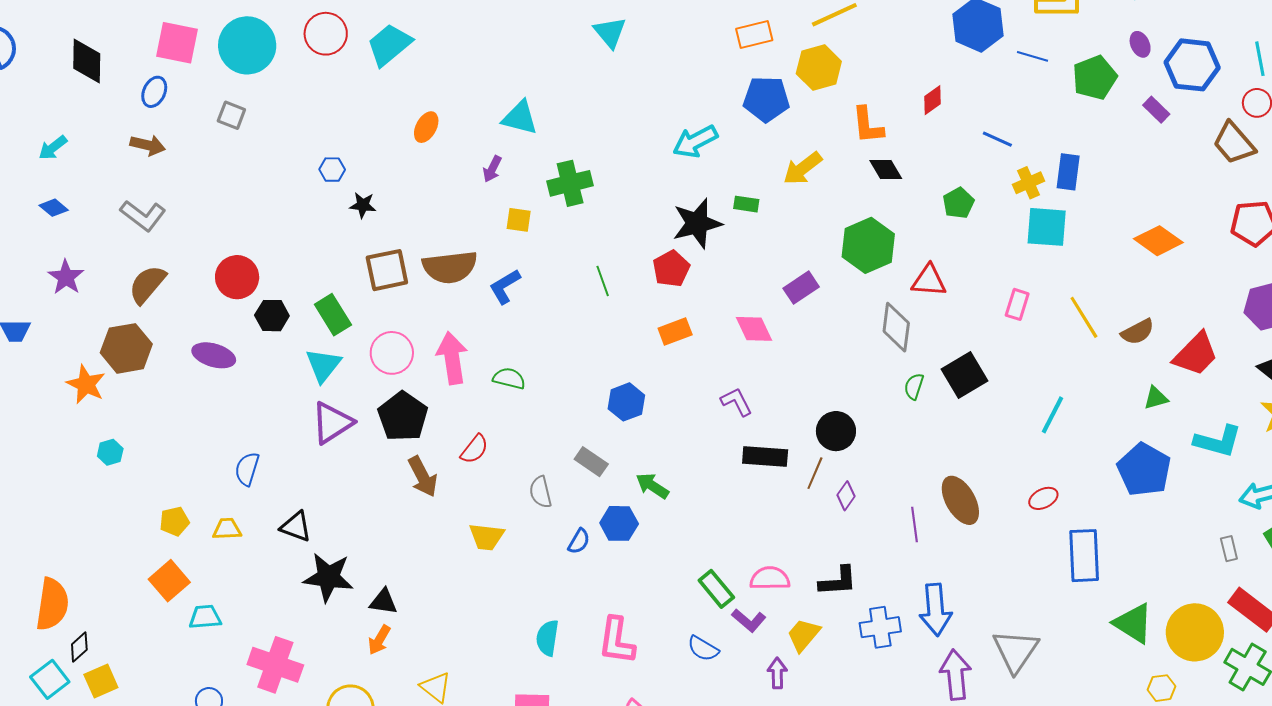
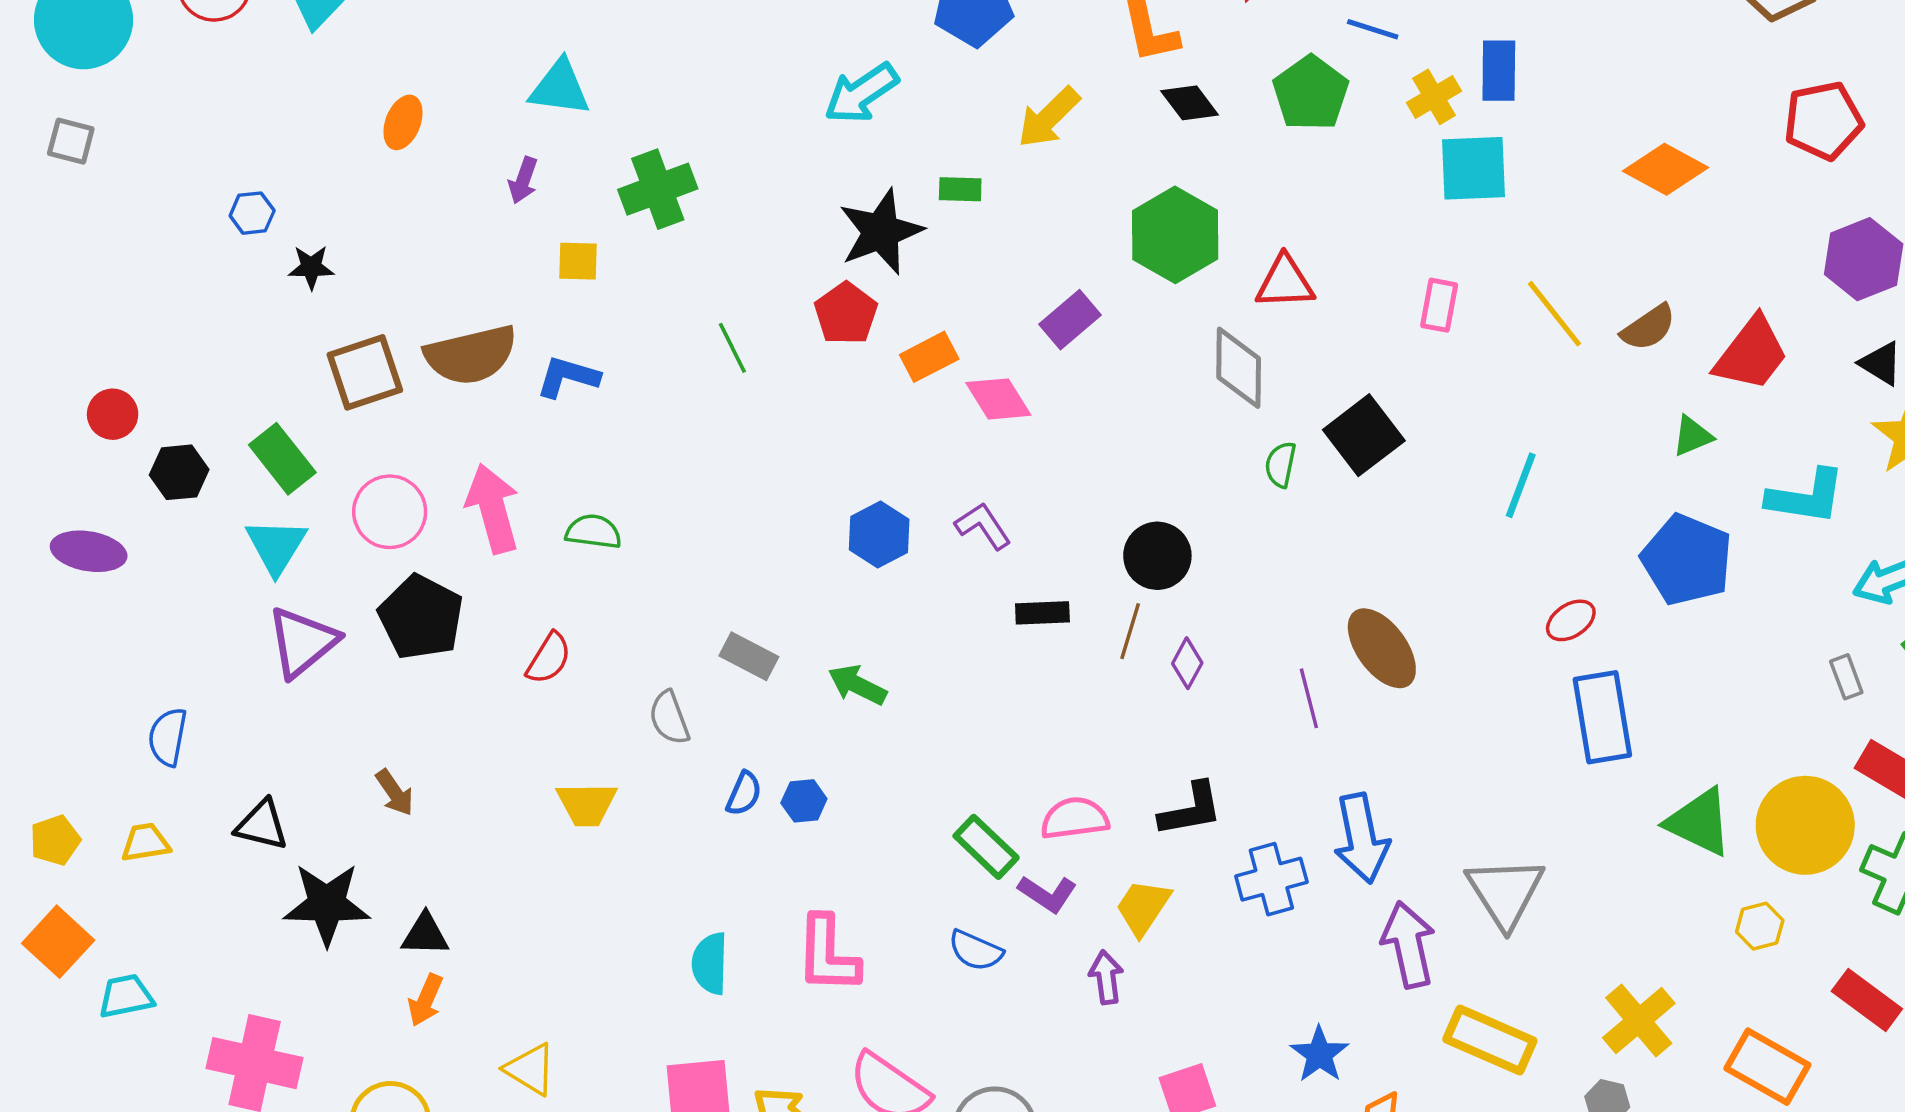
green pentagon: (958, 203) -> (1311, 93), moved, size x1.4
red circle: (237, 277) -> (113, 414), size x0.7
blue L-shape: (505, 287) -> (568, 377), turned 54
orange rectangle: (675, 332) -> (929, 357), moved
blue hexagon: (626, 402) -> (879, 534), moved
black rectangle: (765, 456) -> (1042, 613), size x0.7
brown arrow: (423, 477) -> (395, 793), moved, size x0.7
red ellipse: (1043, 498) -> (1571, 620), moved
blue hexagon: (619, 523) -> (804, 801), moved, size x0.7

